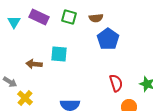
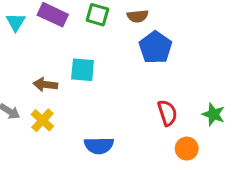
yellow cross: (25, 98) -> (42, 120), moved

